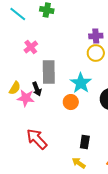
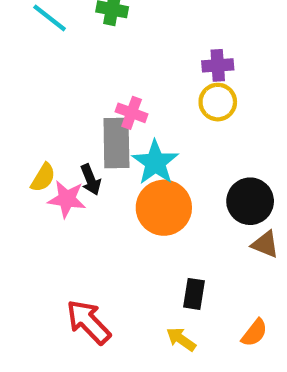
pink cross: (31, 47) -> (132, 113), moved, turned -32
cyan star: (81, 83) -> (155, 162), moved
orange circle: (71, 102) -> (164, 208), size x1.6
red arrow: (37, 139) -> (88, 322), moved

